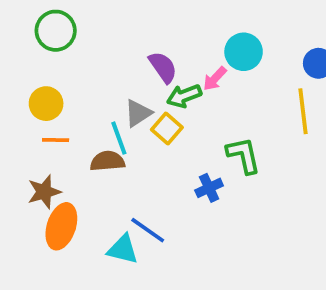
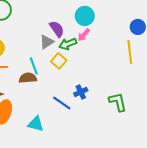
cyan circle: (244, 52) -> (85, 16), moved
gray triangle: (138, 113) -> (47, 42), moved
green L-shape: (244, 155) -> (118, 102), moved
blue line: (148, 230) -> (62, 103), moved

